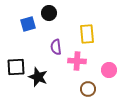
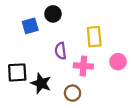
pink circle: (109, 70) -> (118, 62), moved
brown circle: (88, 89) -> (73, 93), moved

